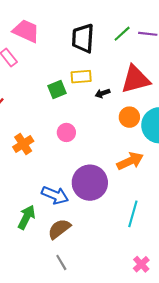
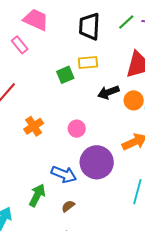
black arrow: (103, 93) -> (108, 92), moved, size x1.5
pink circle: (66, 132) -> (77, 129), moved
brown semicircle: (59, 229) -> (68, 206), size x0.6

